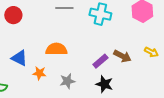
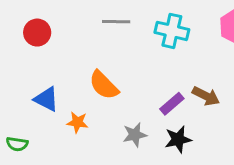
orange semicircle: (56, 49) -> (104, 85), turned -135
gray star: (67, 81) -> (135, 135), moved
black star: (104, 84) -> (178, 139), turned -30

